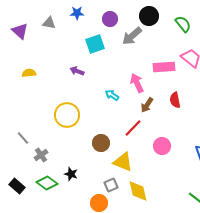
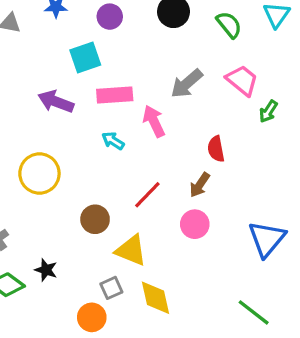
gray arrow: (132, 36) -> (187, 84), moved
pink rectangle: (164, 67) -> (115, 95), moved
purple arrow: (77, 71) -> (56, 102), size x1.5
brown arrow: (147, 105) -> (200, 185), moved

